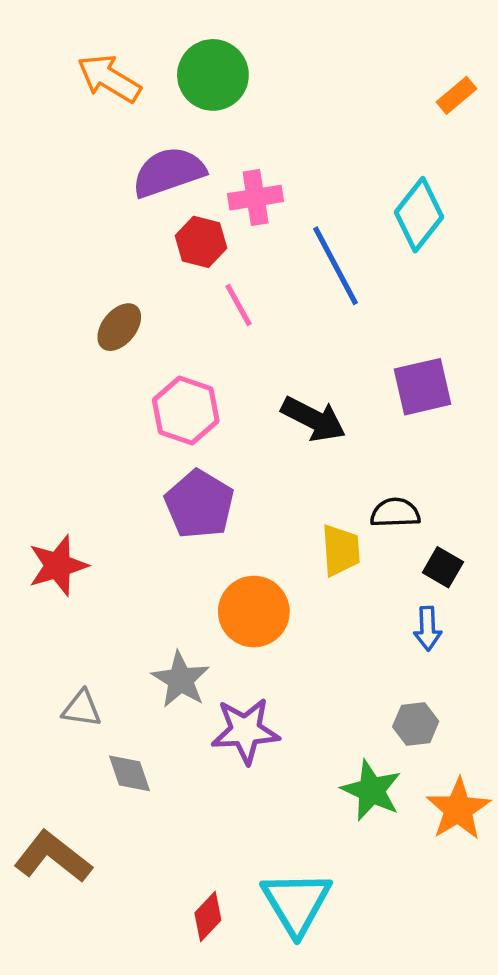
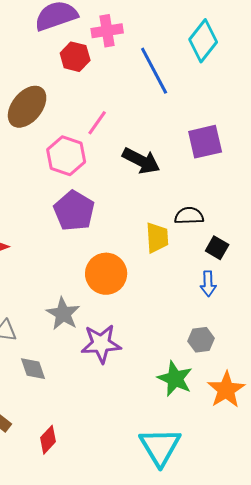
pink line: (238, 305) -> (97, 123), moved, turned 64
brown ellipse: (119, 327) -> (27, 107), size x1.5
cyan triangle: (296, 903) -> (160, 447), moved
red diamond: (208, 916) -> (48, 440), moved

